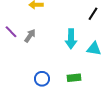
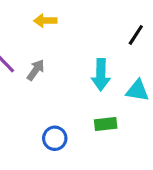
green rectangle: (74, 78) -> (106, 124), moved

